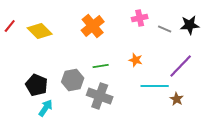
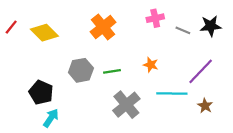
gray hexagon: (73, 80) -> (81, 70), moved
gray cross: (100, 96) -> (126, 105), moved, turned 30
brown star: (177, 99) -> (205, 106), moved

